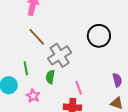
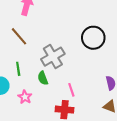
brown line: (37, 37) -> (19, 36), moved
green semicircle: (50, 77) -> (43, 78), turned -32

